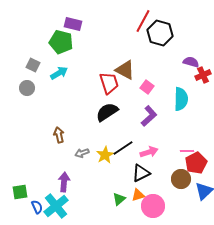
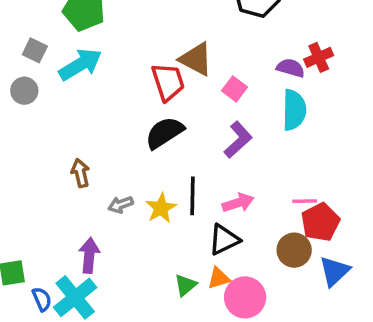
purple semicircle: (191, 62) -> (291, 68), moved
cyan arrow: (59, 73) -> (80, 64), size x1.4
red cross: (203, 75) -> (319, 57), moved
black line: (123, 148) -> (192, 196), turned -55

